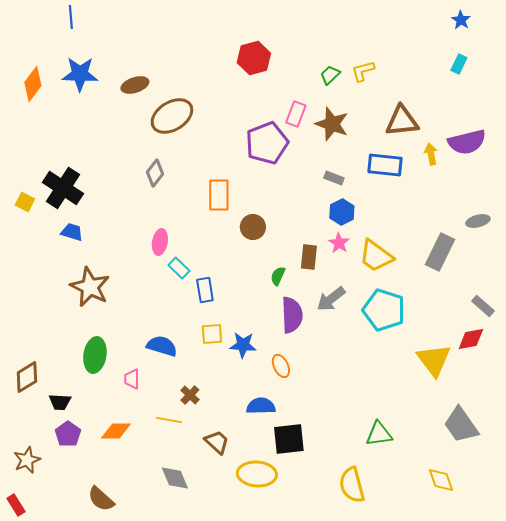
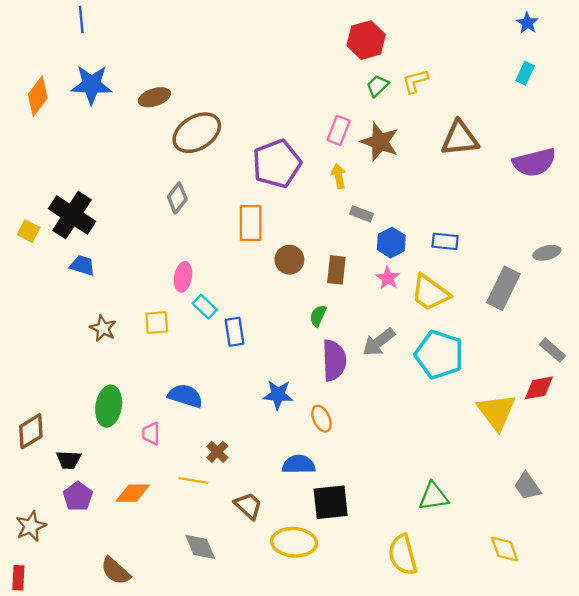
red hexagon: (254, 58) -> (366, 40), moved
purple pentagon: (267, 143) -> (277, 164), moved
yellow arrow: (431, 154) -> (339, 176), moved
blue rectangle: (385, 165) -> (445, 241), moved, size x0.7
gray rectangle: (334, 178) -> (362, 214), moved
brown rectangle: (309, 257) -> (336, 270), moved
brown star: (90, 287) -> (103, 328), size x0.6
yellow square: (212, 334) -> (157, 323), moved
gray trapezoid: (461, 425) -> (527, 486), size x0.7
red rectangle: (16, 505) -> (18, 578), turned 35

